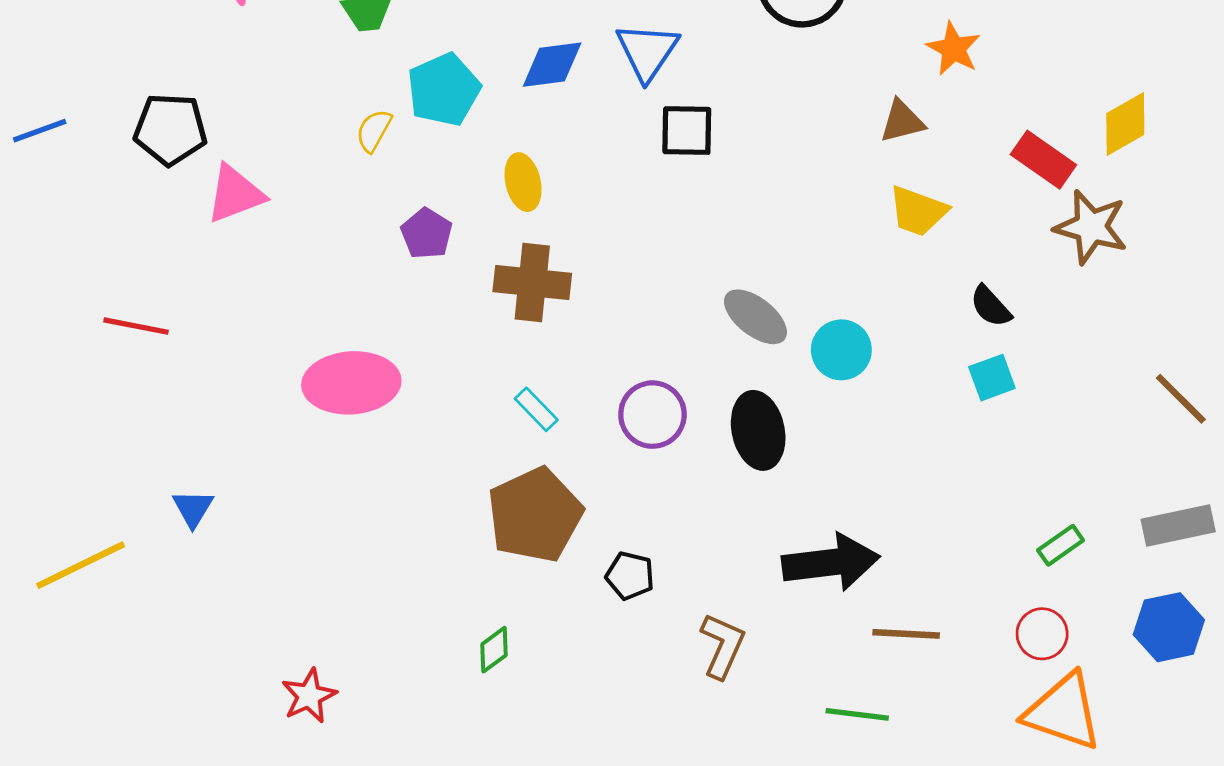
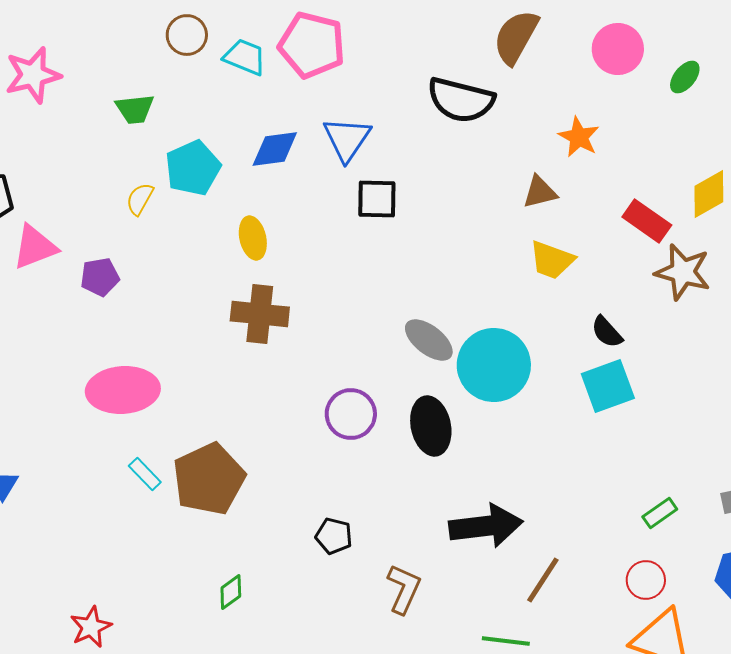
purple pentagon: (427, 234) -> (100, 277), moved, turned 30
cyan circle: (841, 350) -> (494, 365), size x1.6
cyan square: (992, 378) -> (608, 386), size x1.5
cyan rectangle: (536, 409) -> (145, 474), moved
brown pentagon: (535, 515) -> (209, 479), moved
brown line: (906, 634) -> (543, 580), turned -60

